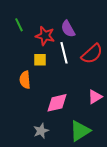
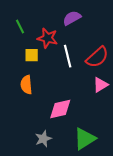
purple semicircle: (68, 29) -> (72, 18), moved, turned 90
yellow square: (40, 60) -> (32, 55), moved
pink triangle: (95, 97) -> (100, 85), moved

